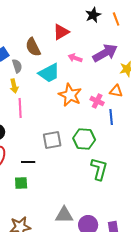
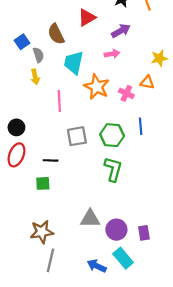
purple arrow: (105, 53) -> (121, 31), moved, size x0.7
pink arrow: (75, 58) -> (112, 54), moved, turned 152
cyan trapezoid: (49, 73) -> (74, 63), turned 130
pink line: (20, 108) -> (59, 101), moved
blue line: (111, 117) -> (141, 126), moved
green L-shape: (99, 169) -> (113, 169), moved

